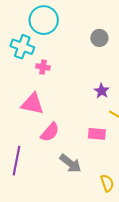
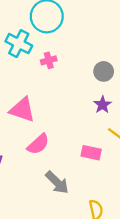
gray circle: (99, 38) -> (104, 71), moved
pink cross: (43, 67) -> (49, 60), moved, turned -32

